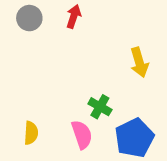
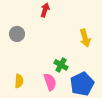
gray circle: (29, 18) -> (17, 34), moved

